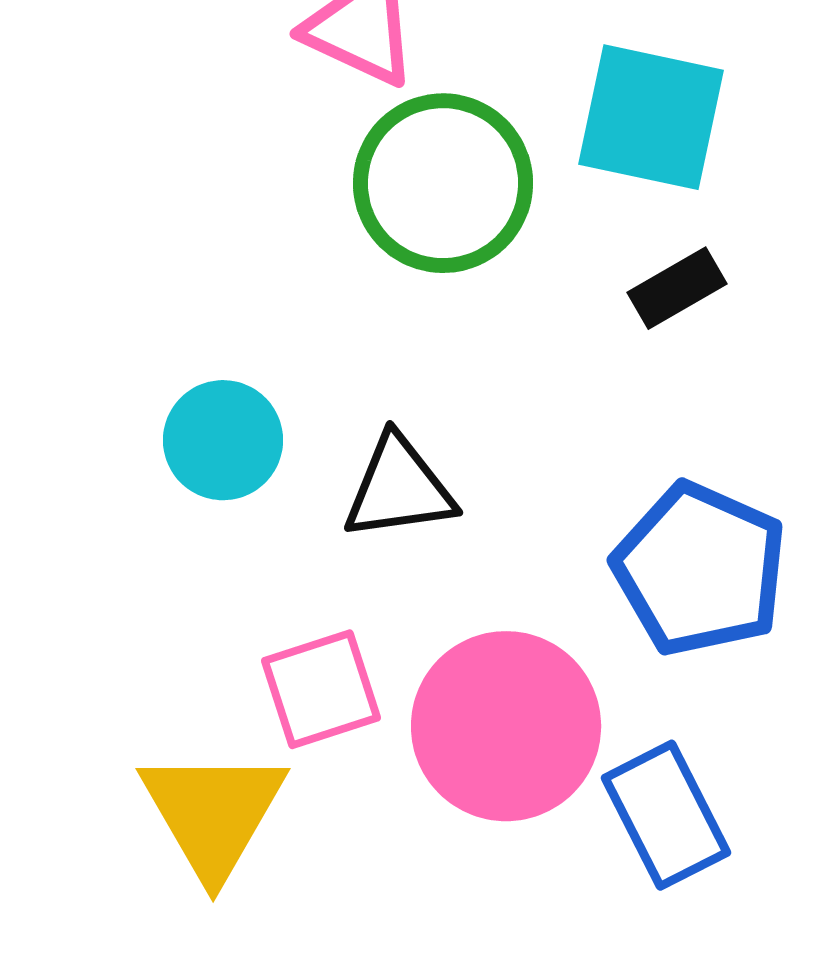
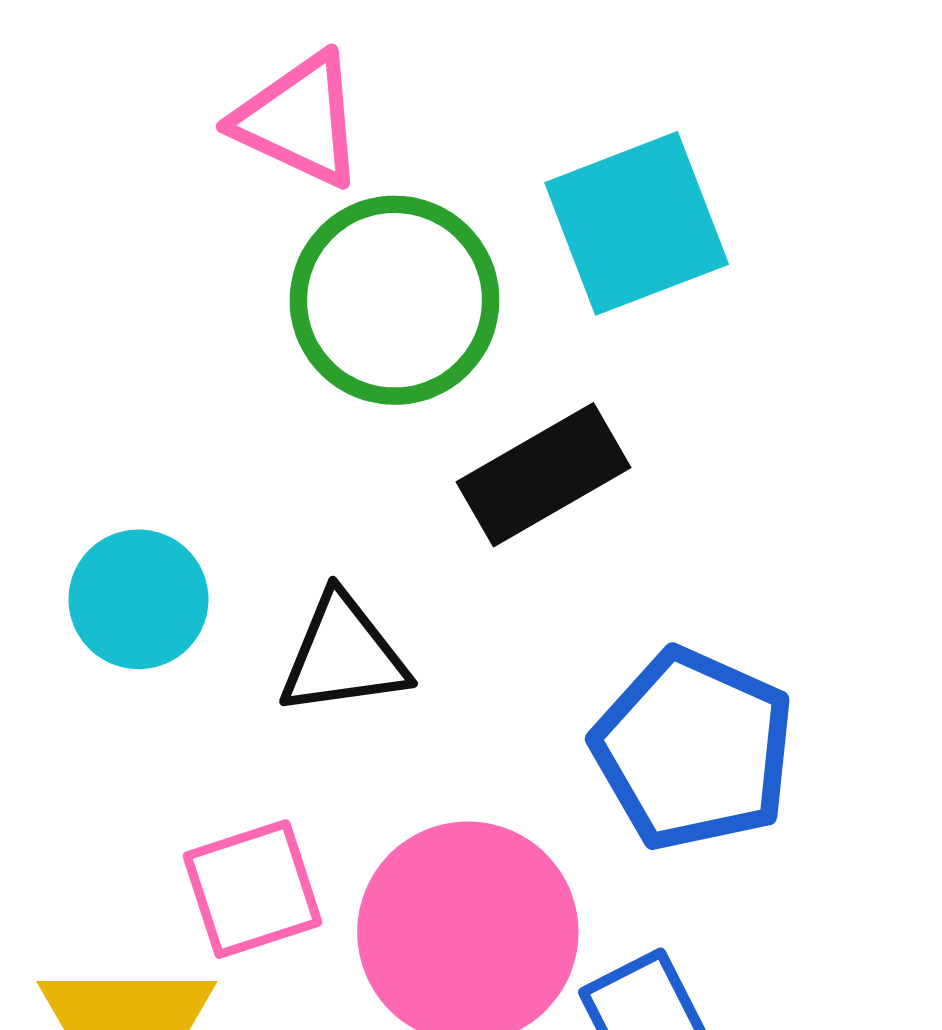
cyan square: (651, 117) -> (637, 223), turned -33
black rectangle: (677, 288) -> (543, 475), moved, size x1.5

